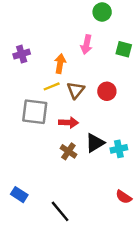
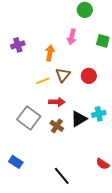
yellow line: (52, 86) -> (43, 81), moved
gray square: (35, 112) -> (29, 118), moved, turned 30
cyan cross: (119, 149) -> (99, 114), moved
black line: (60, 211) -> (62, 176), moved

